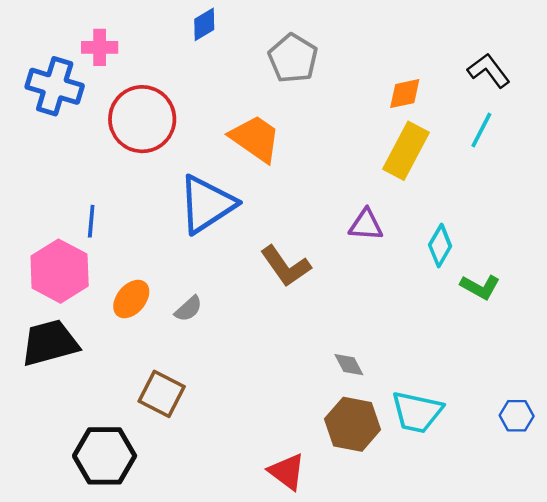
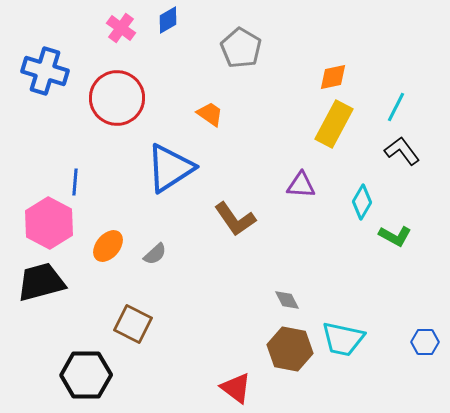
pink cross: (100, 47) -> (121, 28), moved, turned 36
black L-shape: (489, 70) -> (402, 151), moved
orange trapezoid: (255, 139) -> (210, 114), size x0.6

